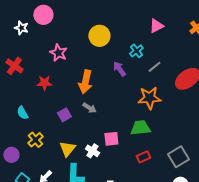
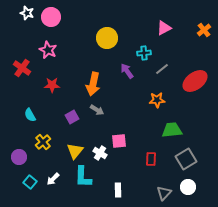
white star: (21, 28) -> (27, 13), moved
cyan cross: (136, 51) -> (144, 53), turned 32
pink star: (58, 53) -> (48, 50), moved
orange star: (149, 98) -> (157, 100), size x0.7
green trapezoid: (140, 128) -> (172, 130), moved
red rectangle: (143, 157) -> (151, 159), turned -64

